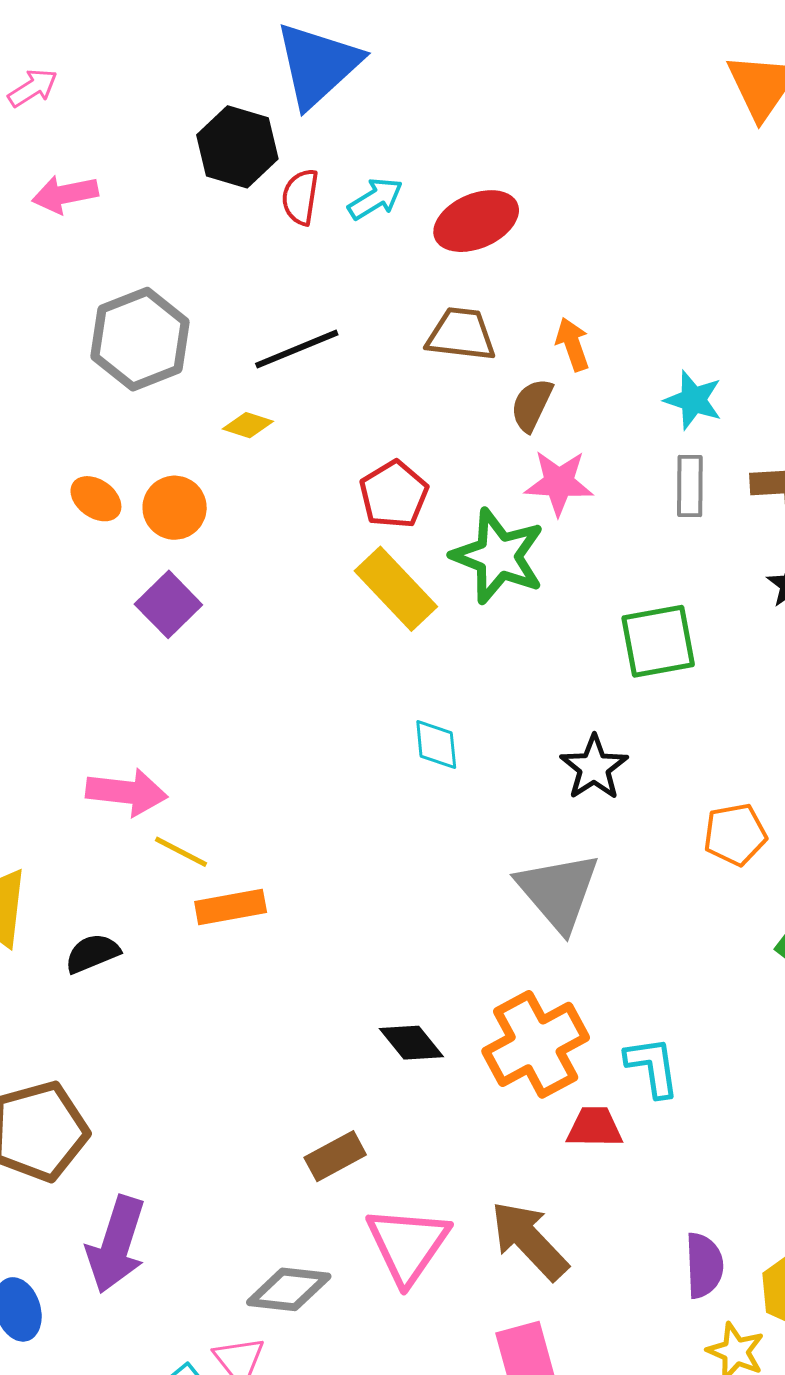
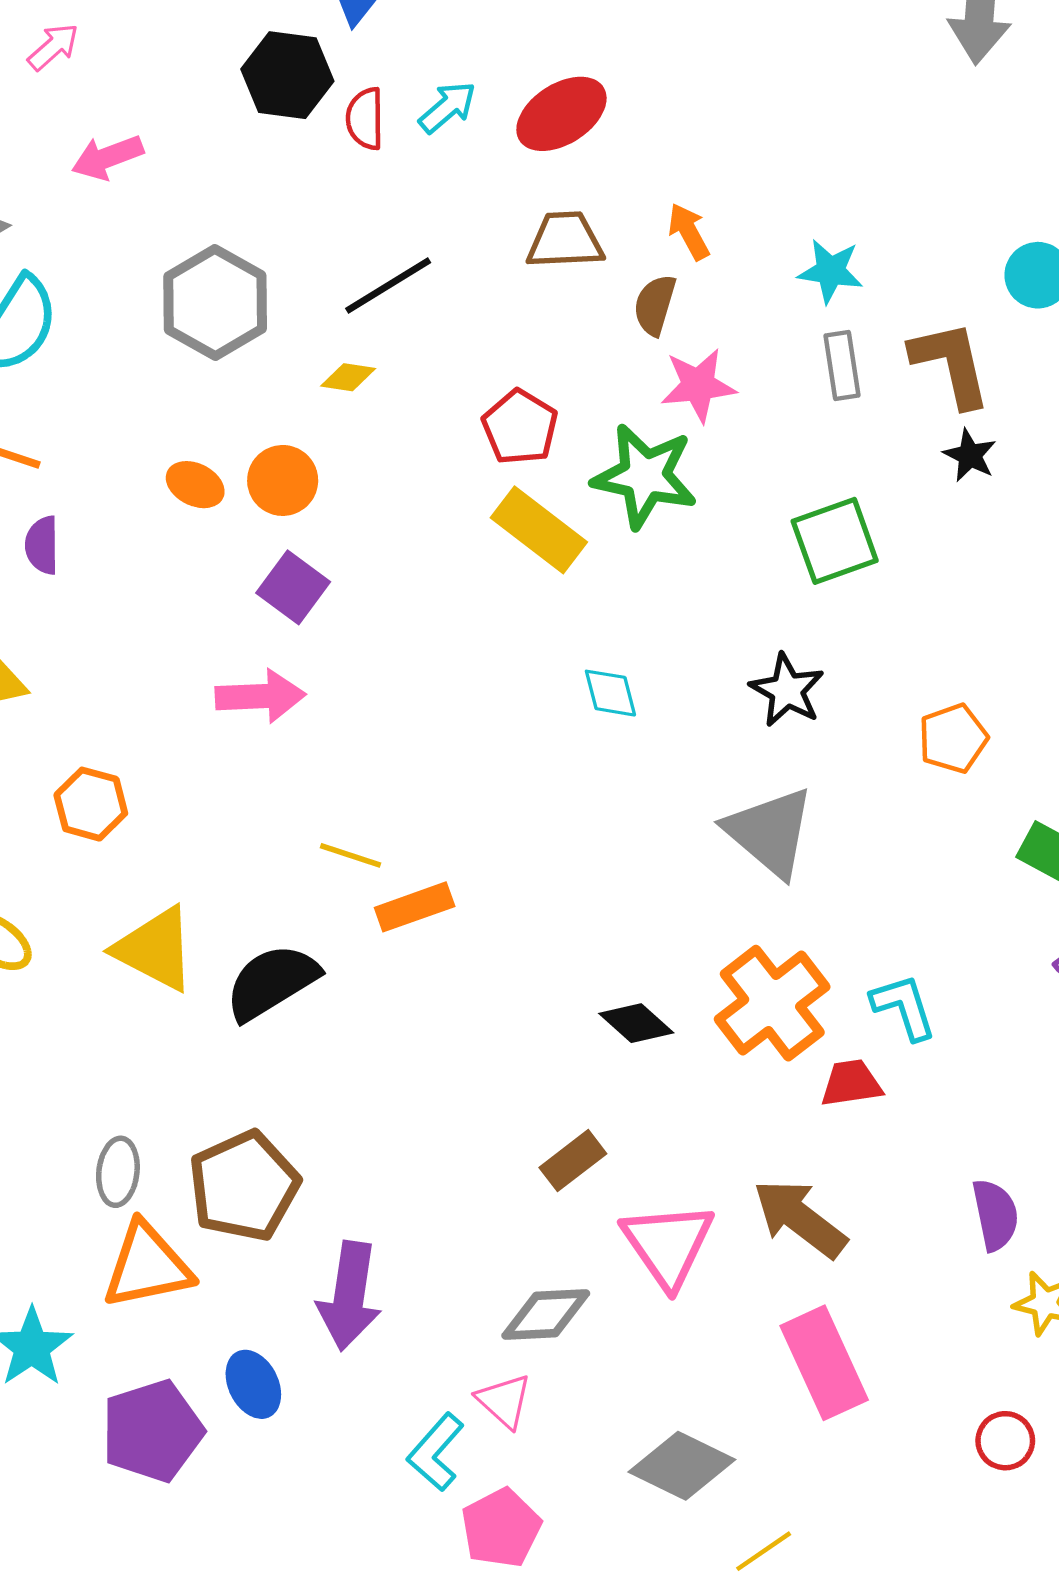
pink arrow: (127, 792) -> (260, 696), moved
black semicircle: (92, 953) -> (272, 982), size x1.6

